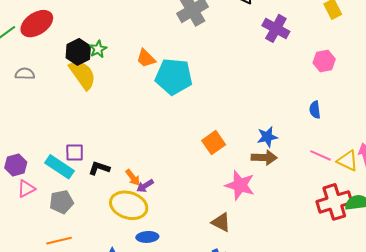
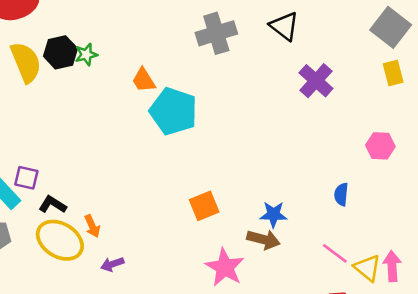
pink hexagon: (324, 61) -> (380, 146), moved
yellow semicircle: (83, 75) -> (26, 62), moved
purple arrow: (145, 186) -> (112, 264), moved
yellow ellipse: (129, 205) -> (60, 240), moved

